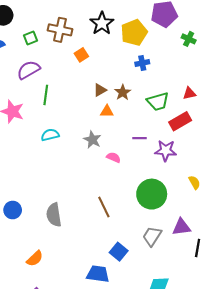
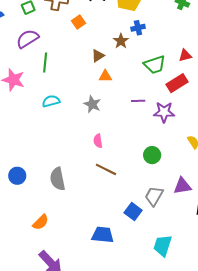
brown star: (123, 92) -> (121, 41), moved
pink semicircle: (114, 157) -> (98, 141), moved, turned -120
green circle: (152, 194) -> (152, 155), size x0.6
brown line: (104, 207) -> (106, 169), turned -35
blue square: (119, 252) -> (133, 212), moved

